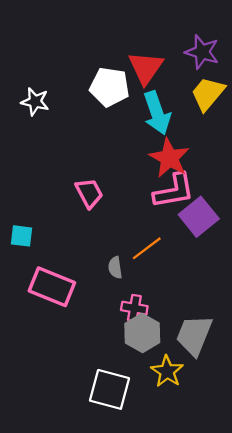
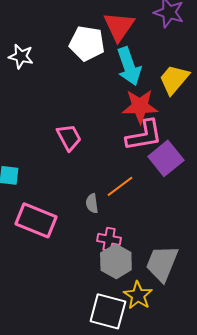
yellow trapezoid: (208, 94) -> (174, 79), moved
red star: (169, 158) -> (140, 106), turned -30
white square: (109, 389) -> (108, 311), moved

